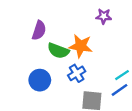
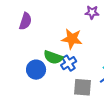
purple semicircle: (39, 30) -> (25, 21), moved
green semicircle: (58, 51) -> (53, 57), moved

